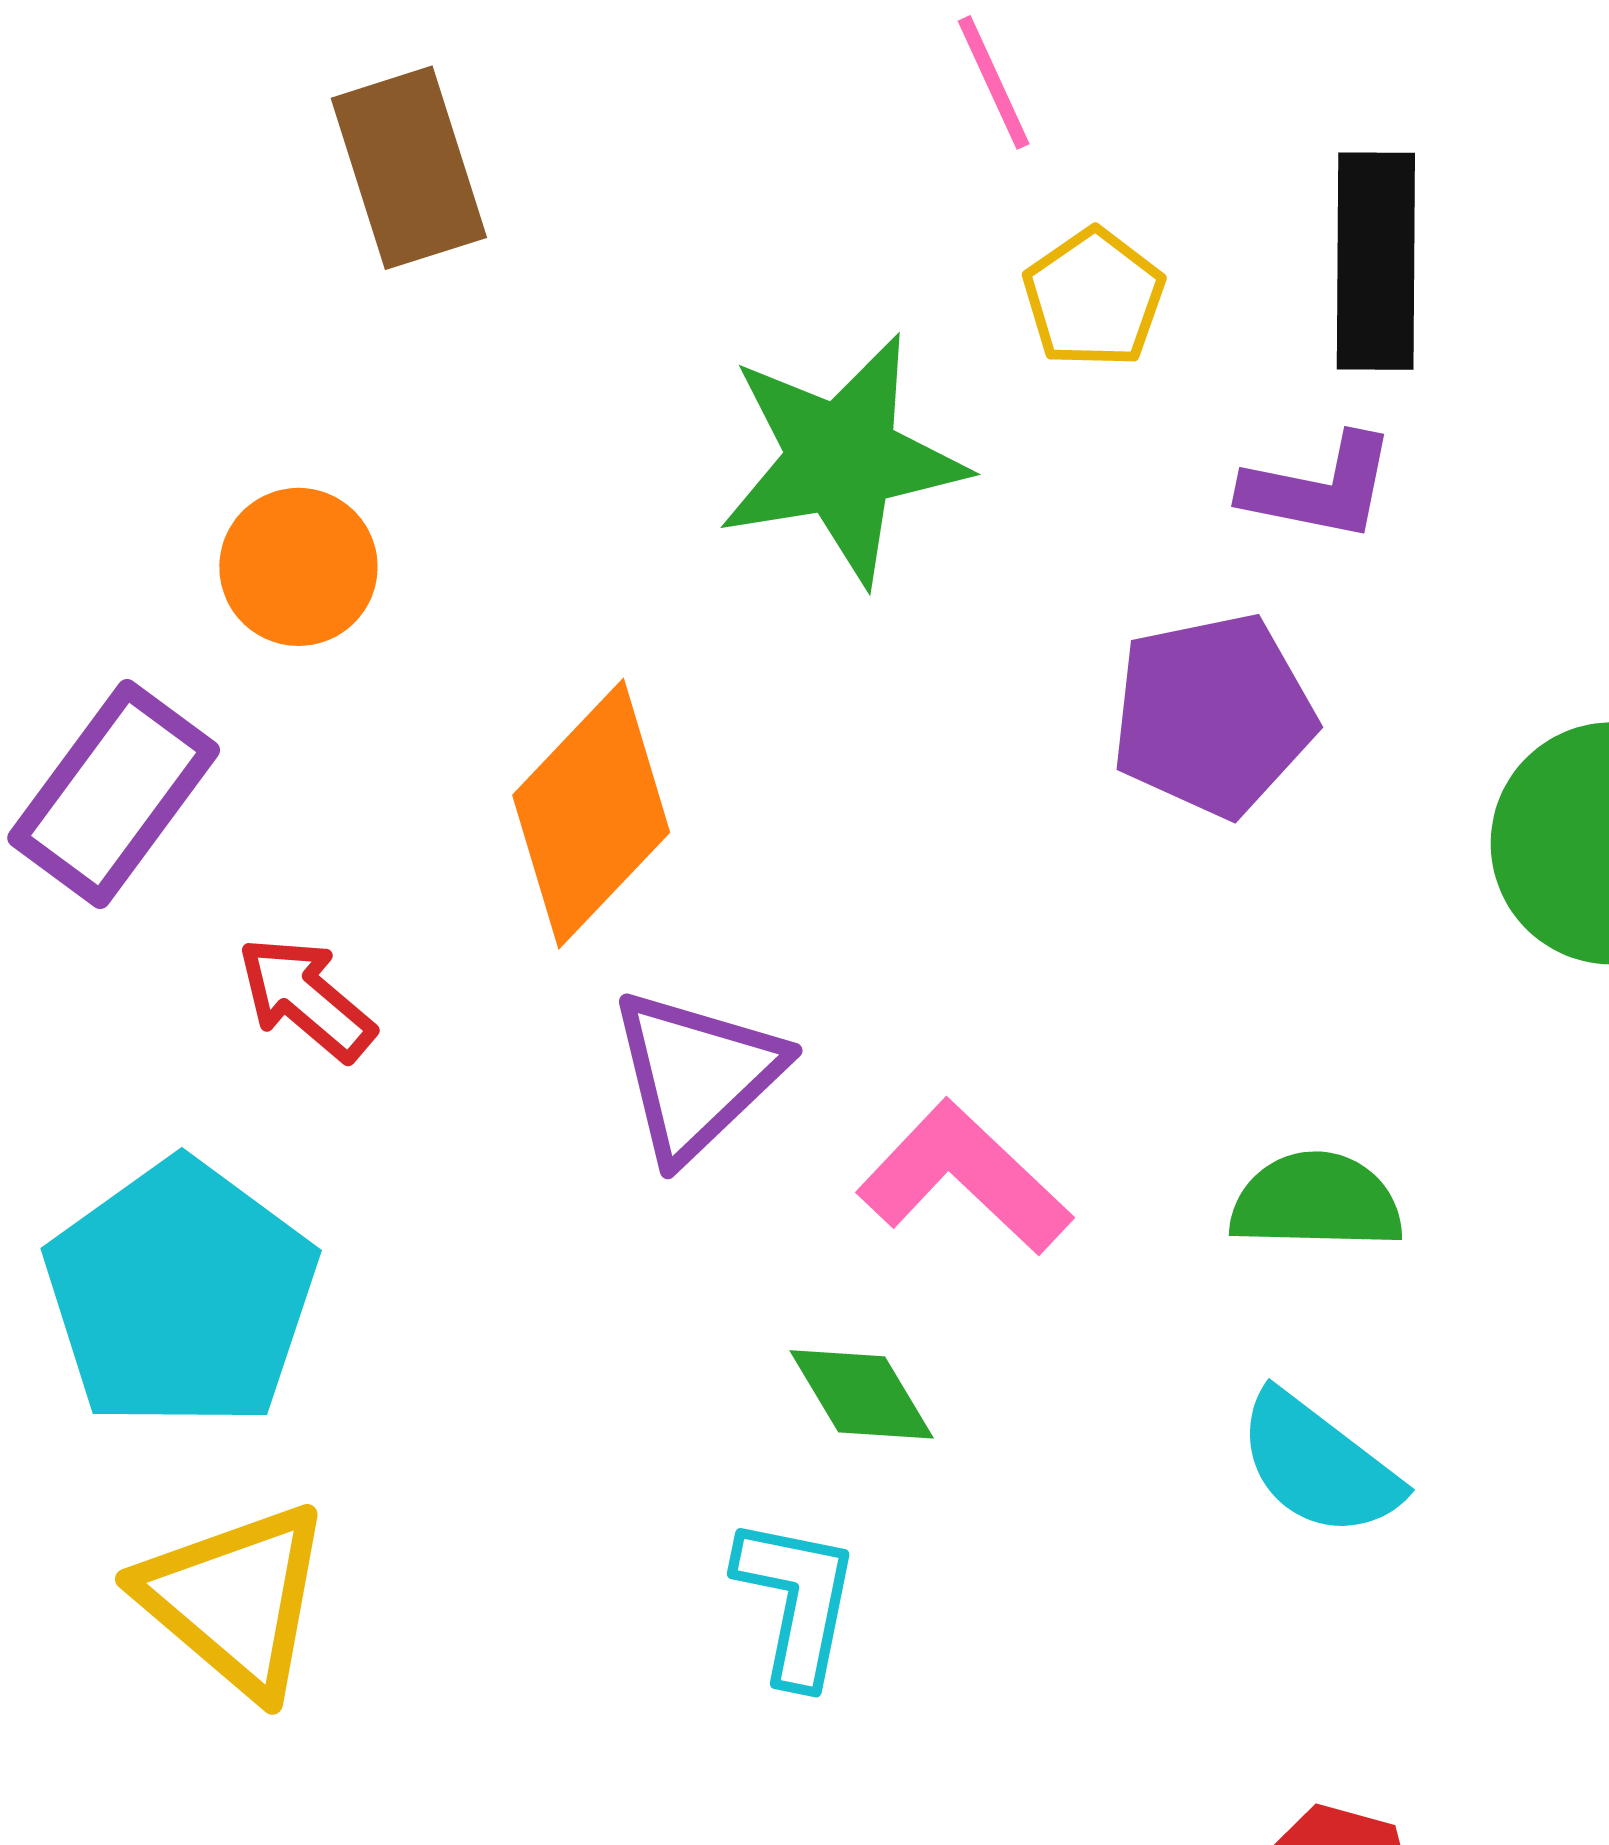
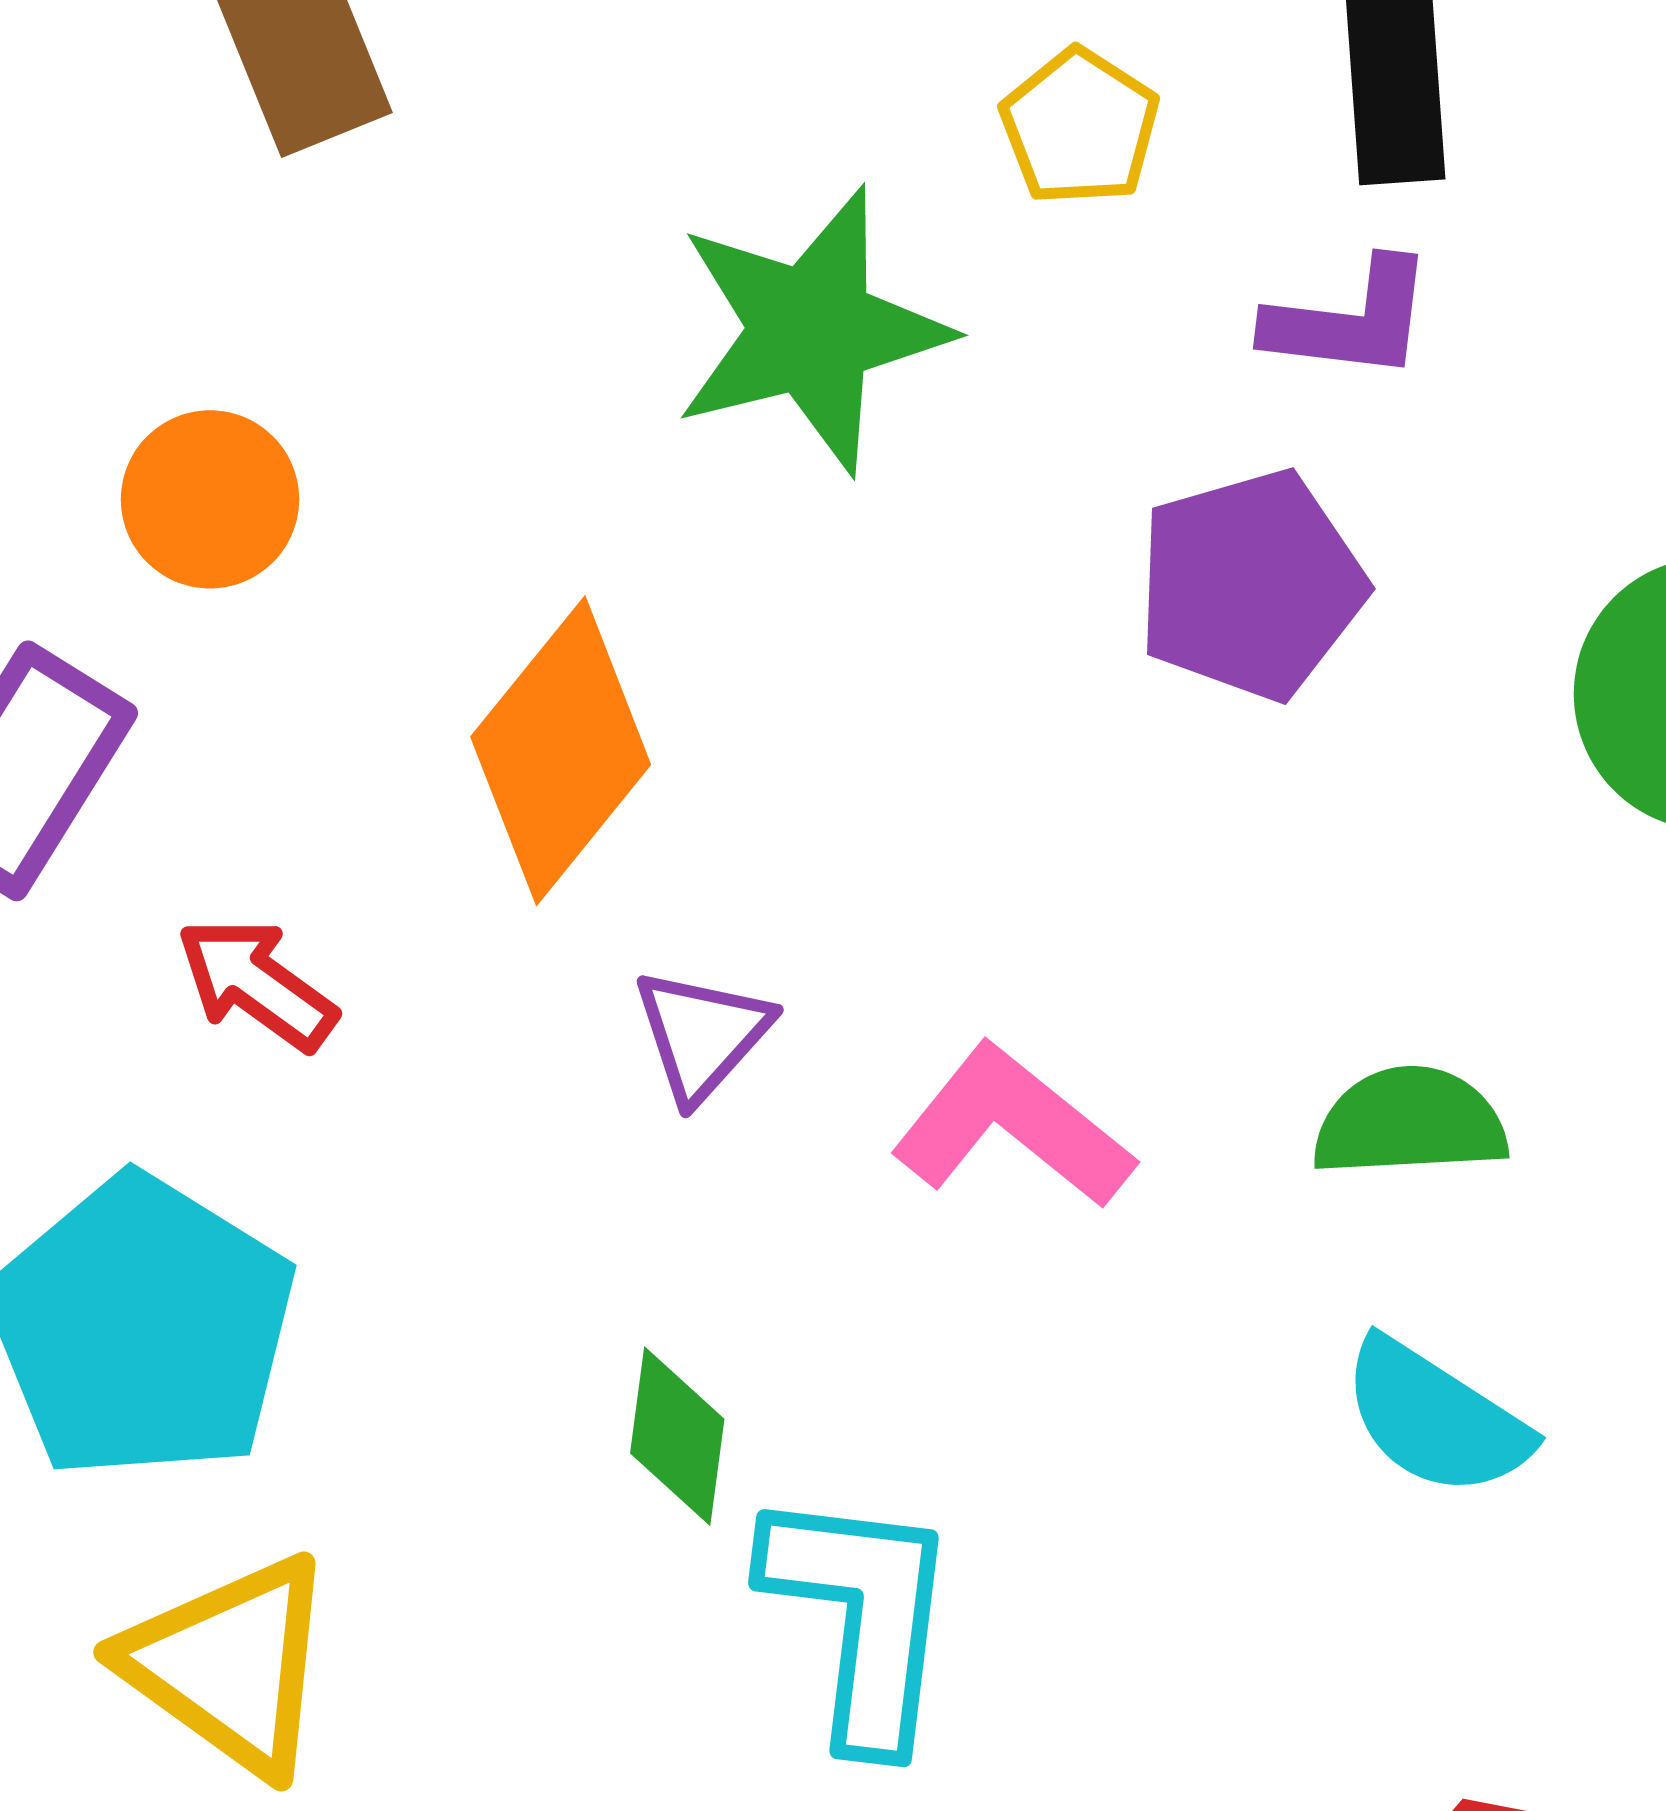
purple triangle: (696, 1074) -> (702, 1034), size x0.7
green diamond: (862, 1394) -> (677, 1436), moved, turned 43
cyan L-shape: (796, 1601) -> (861, 1617), size x1.4

